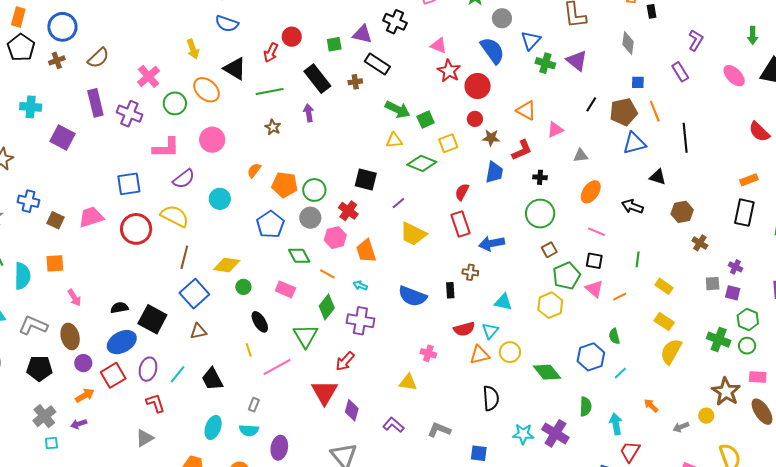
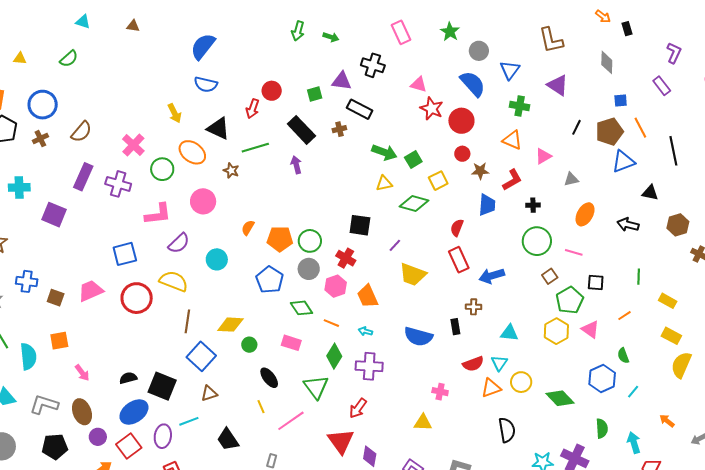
green cross: (545, 63) -> (520, 106), moved
purple rectangle: (95, 103) -> (83, 177), turned 44
brown star: (273, 127) -> (231, 171), moved
pink line: (596, 232) -> (574, 252), moved
pink triangle: (594, 289) -> (590, 329), moved
cyan line: (178, 374) -> (189, 421), moved, turned 36

